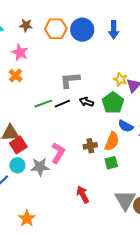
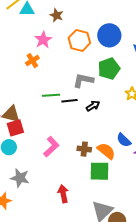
orange hexagon: (56, 29) -> (79, 40), moved
black arrow: (86, 102) -> (93, 106), turned 112
green pentagon: (113, 103) -> (109, 69), moved
orange semicircle: (112, 141) -> (106, 151), turned -90
green square: (111, 163) -> (99, 171), size x1.5
gray star: (40, 167) -> (20, 178), moved

